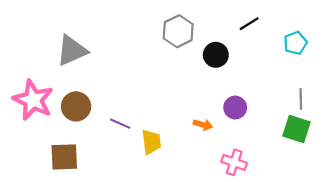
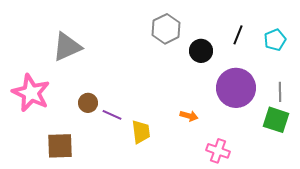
black line: (249, 24) -> (238, 35), moved, turned -36
brown circle: (76, 106) -> (88, 103), moved, size x0.7
purple circle: (235, 108) -> (236, 88), moved, size x1.8

